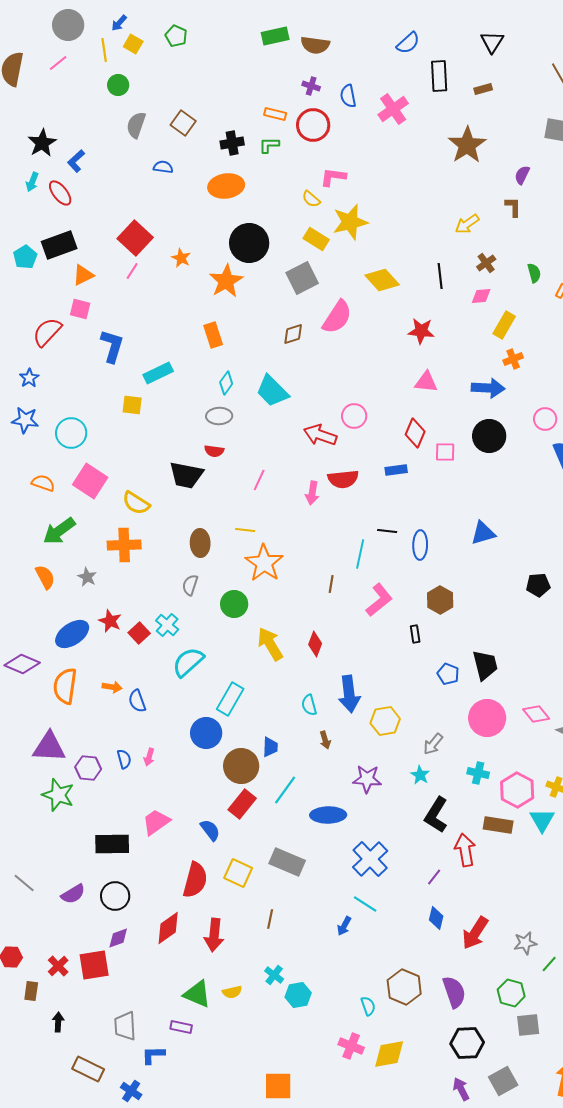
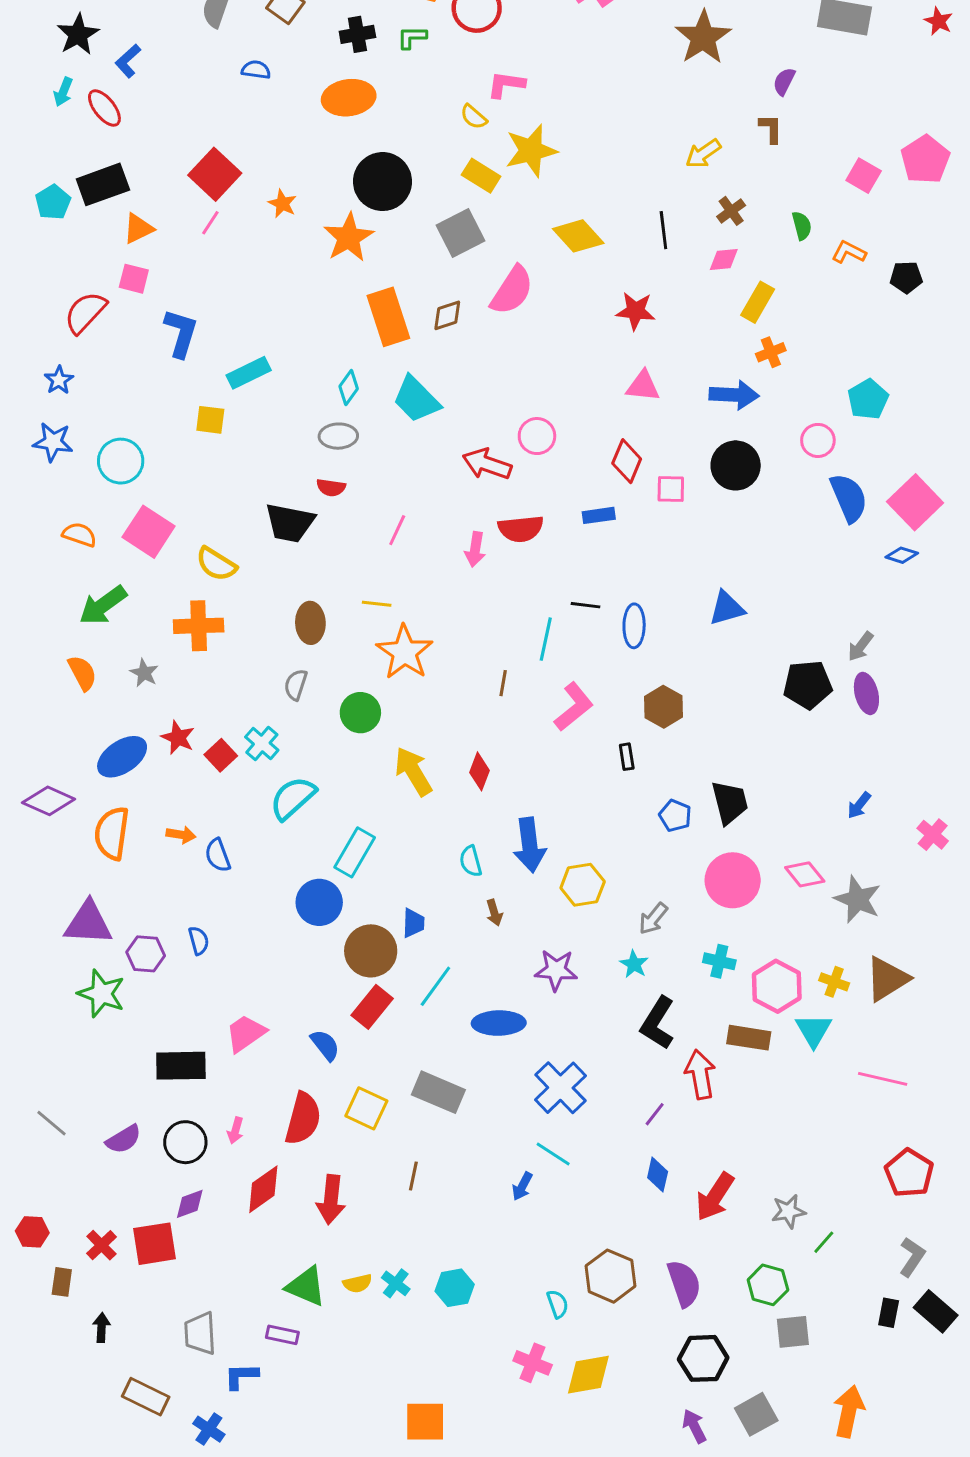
orange rectangle: (213, 335) -> (388, 317), moved, size x1.5
black pentagon: (538, 585) -> (808, 685), size x1.4
pink arrow: (149, 757) -> (235, 1130), moved
cyan cross: (274, 975) -> (396, 1283), moved

